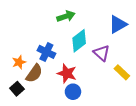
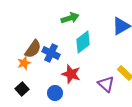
purple triangle: (102, 53) -> (106, 84), moved
brown semicircle: (34, 73) -> (33, 49), moved
blue circle: (73, 92) -> (55, 93), moved

